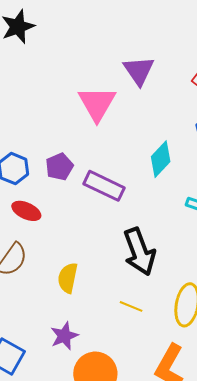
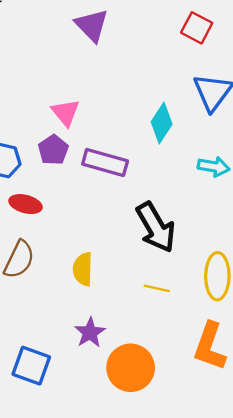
purple triangle: (139, 71) -> (92, 25), moved
pink triangle: (97, 104) -> (66, 113), moved, size x0.7

